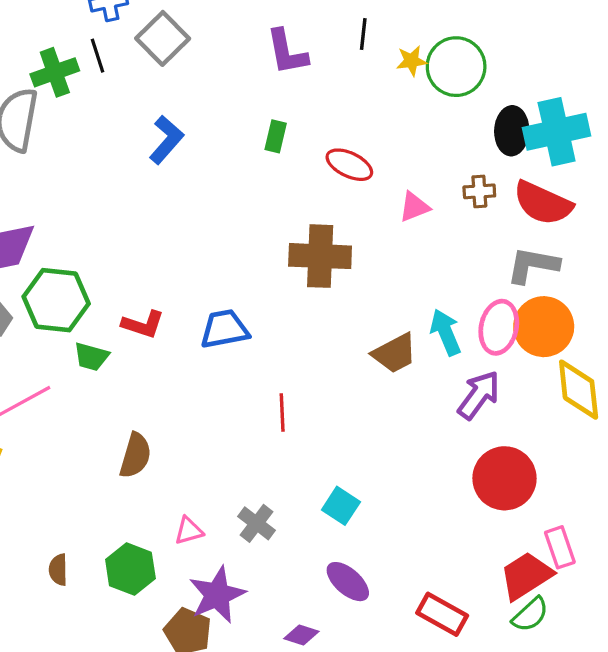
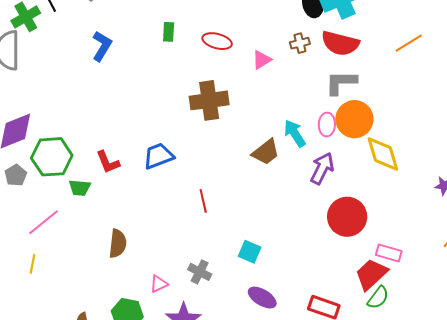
red L-shape: (143, 324) -> (108, 162), turned 60
pink ellipse: (499, 327) -> (327, 125), size x0.7
pink rectangle: (560, 547) -> (389, 253), turned -45

